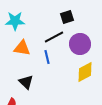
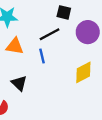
black square: (67, 17) -> (64, 12), turned 32
purple circle: (80, 44) -> (88, 32), moved

